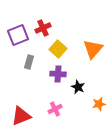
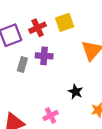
yellow square: (58, 49) -> (65, 22), moved, turned 30
purple cross: (58, 74) -> (44, 56), moved

